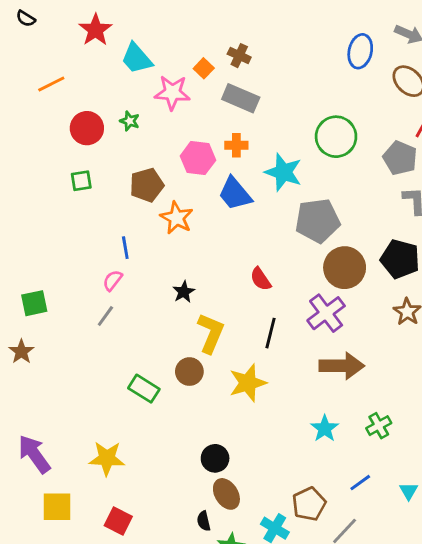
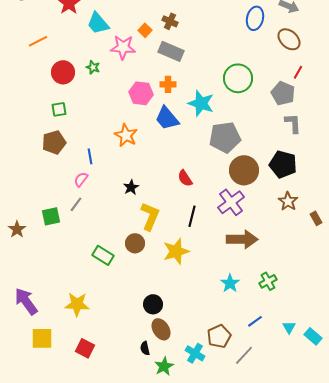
brown pentagon: (147, 185) -> (54, 142), moved
green square: (34, 303) -> (51, 216), moved

